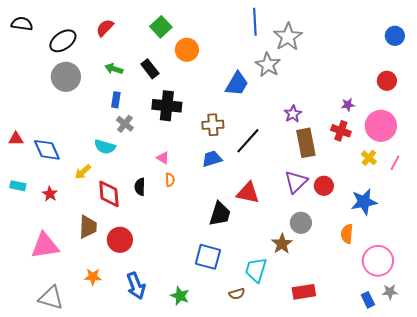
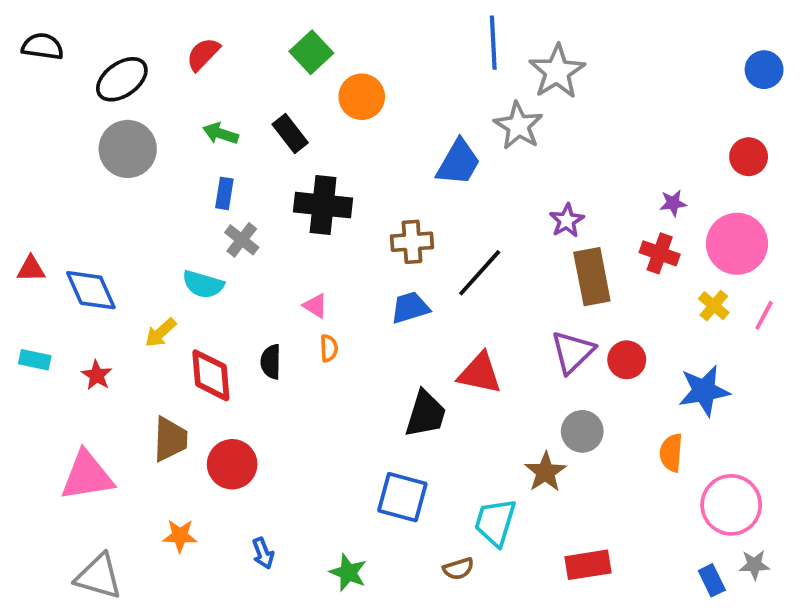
blue arrow: (136, 286) -> (263, 553), size x0.6

